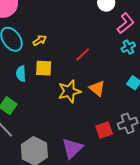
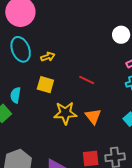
red line: (83, 54) -> (87, 80), turned 56
cyan semicircle: (21, 74) -> (15, 95), moved

